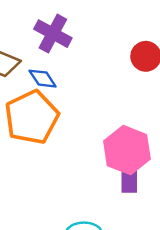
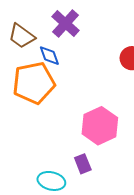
purple rectangle: (129, 181) -> (83, 164), moved, turned -36

